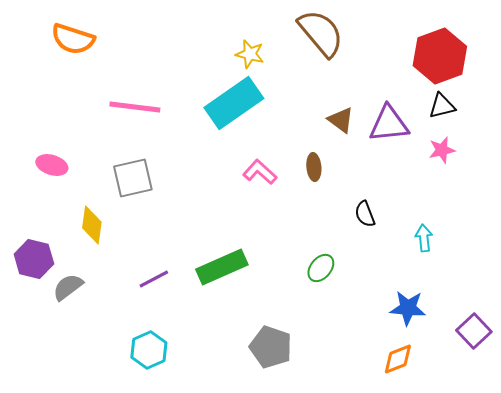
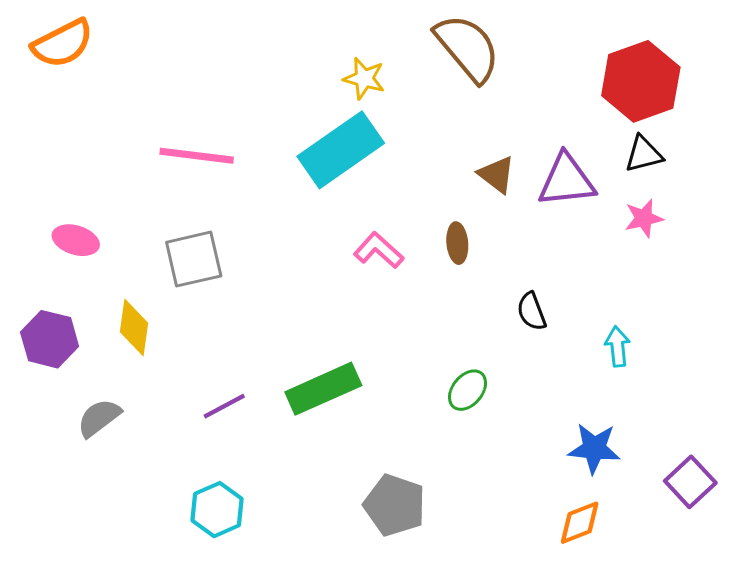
orange semicircle: (73, 39) -> (63, 44), moved, turned -45
purple hexagon: (34, 259) -> (50, 339), moved

